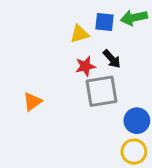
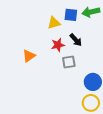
gray square: (102, 91) -> (69, 62), size x0.6
orange triangle: (32, 102) -> (29, 56), moved

